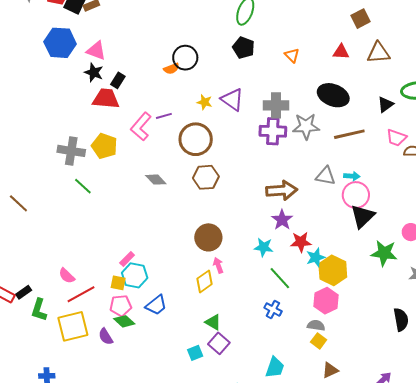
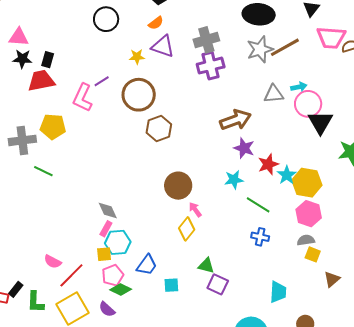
orange semicircle: (171, 69) -> (156, 23), moved
gray star: (306, 126) -> (260, 49), moved
pink trapezoid: (396, 138) -> (331, 38), size x1.4
gray diamond: (156, 180) -> (108, 210), moved, turned 35
cyan square: (195, 353) -> (171, 285), moved, turned 35

